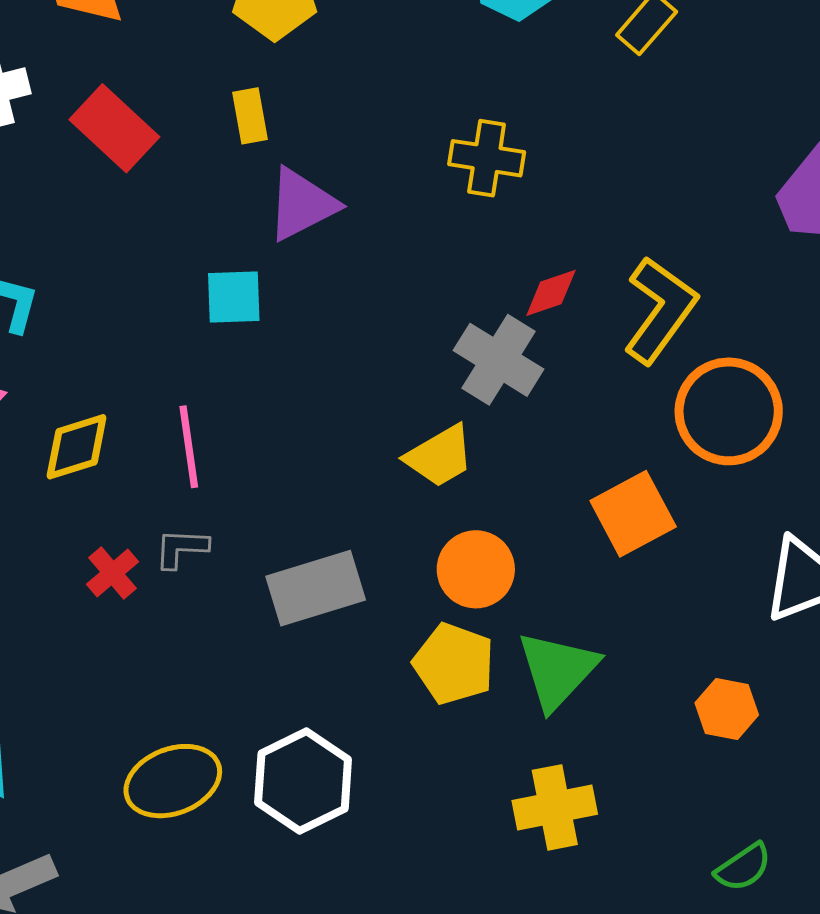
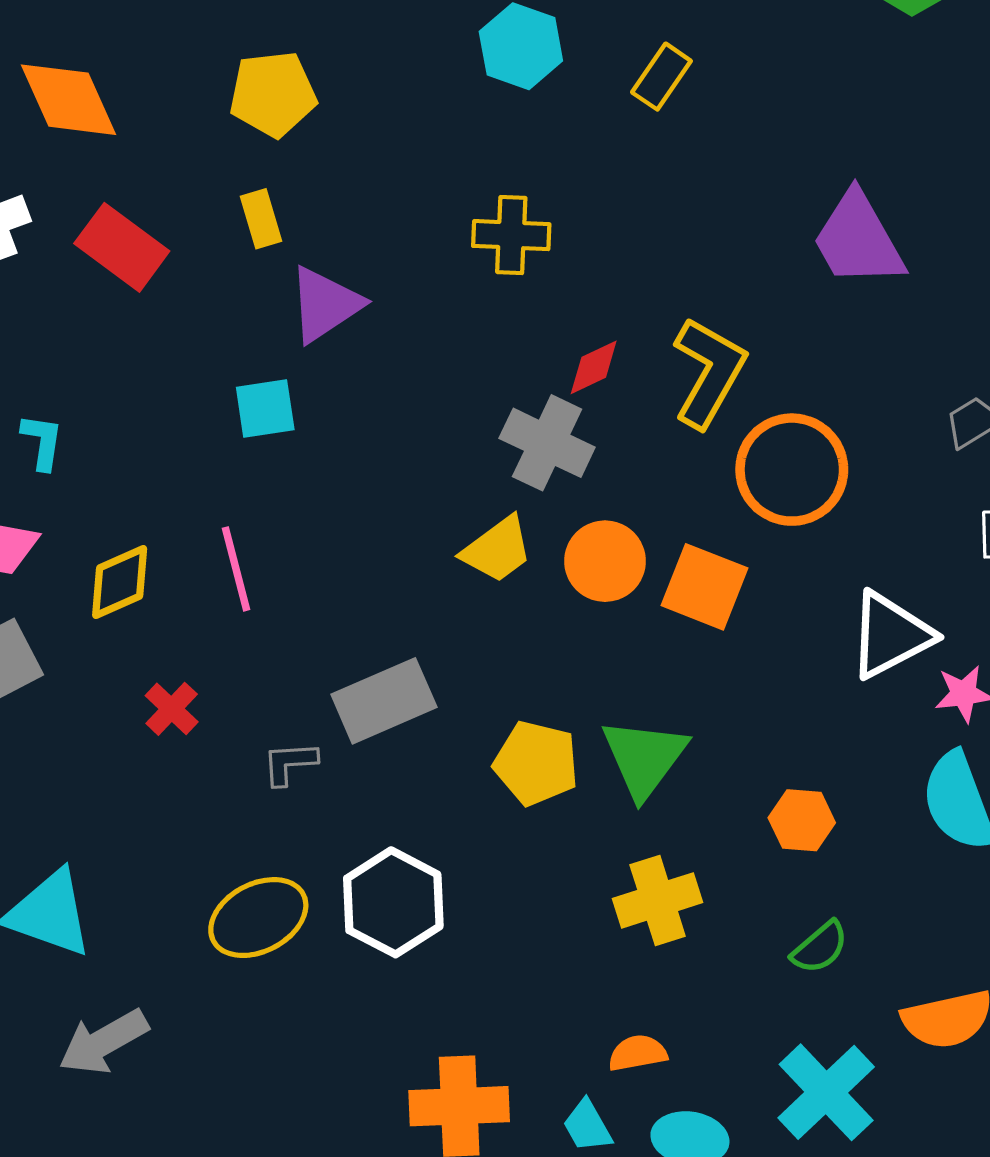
orange square: (633, 514) -> (705, 587), turned -34
gray L-shape: (181, 548) -> (290, 763), moved
orange circle: (476, 569) -> (605, 561), moved
orange hexagon: (727, 709) -> (802, 820), moved
green semicircle: (743, 867) -> (820, 947), moved

